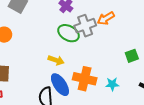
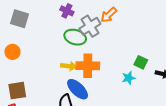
green square: (132, 56) -> (141, 62), moved, turned -32
orange cross: (85, 79) -> (88, 66), moved

